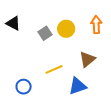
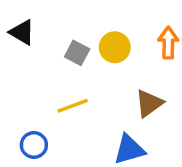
gray square: (45, 33) -> (77, 53), turned -32
yellow line: (54, 69) -> (73, 106), moved

